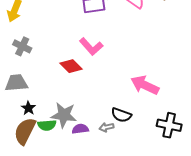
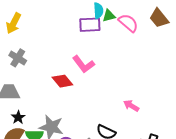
pink arrow: (145, 85) -> (131, 106), size x0.6

